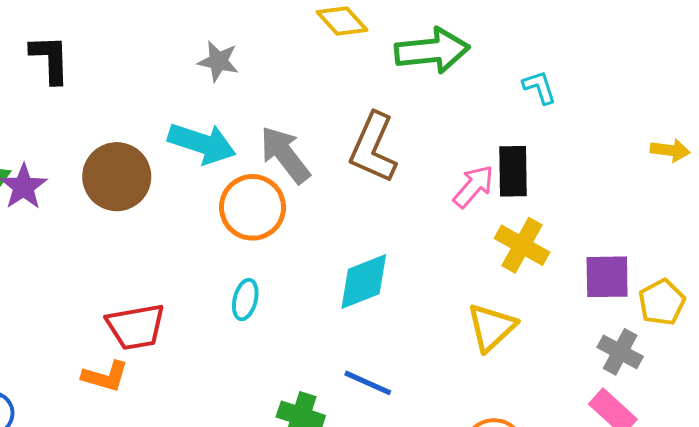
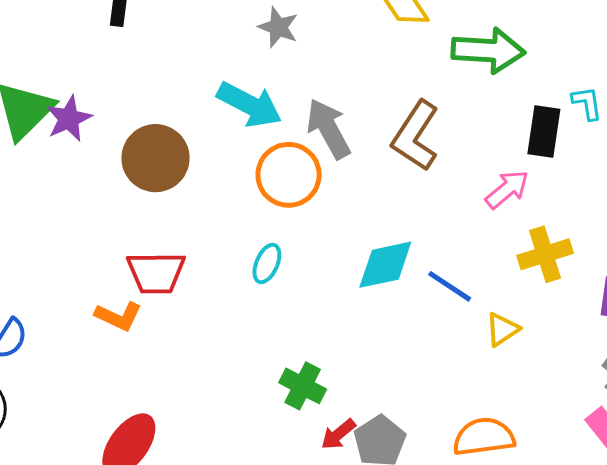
black rectangle: (513, 171) -> (544, 132), moved
brown circle: (117, 177) -> (155, 158), moved
yellow cross: (522, 245) -> (545, 254), turned 34
yellow triangle: (491, 327) -> (502, 329), size x0.7
blue line: (368, 383) -> (450, 286), moved

